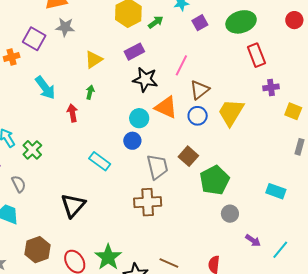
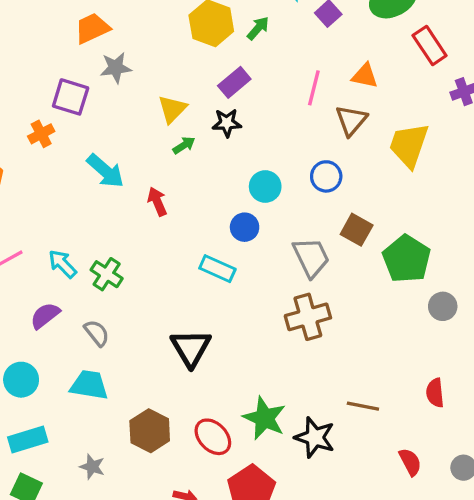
black star: (145, 80) -> (227, 123), moved, size x0.7
green arrow: (90, 92) -> (184, 145), moved, turned 56
orange triangle: (166, 107) -> (365, 76), moved, size x0.7
blue circle: (198, 116) -> (326, 176), moved
blue circle: (132, 141) -> (245, 227), moved

